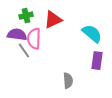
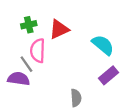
purple semicircle: (17, 35) -> (19, 79), moved
purple rectangle: (97, 61) -> (109, 75), turned 42

